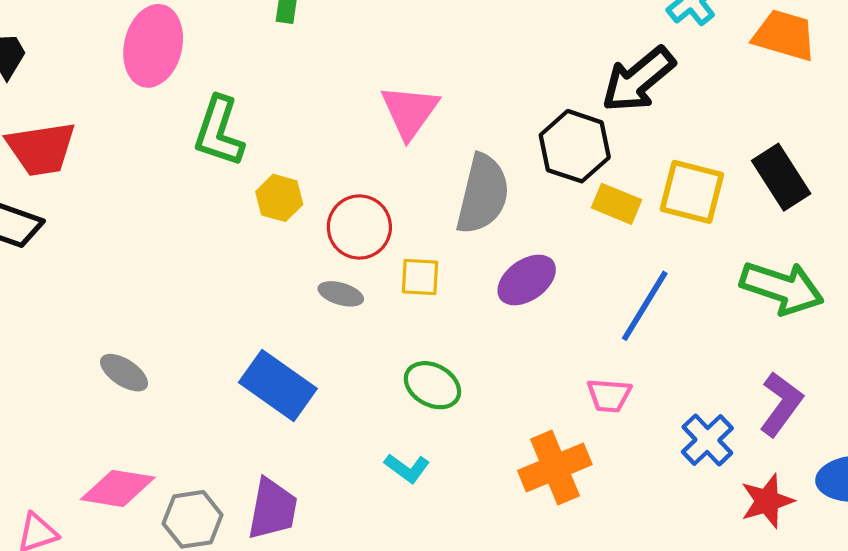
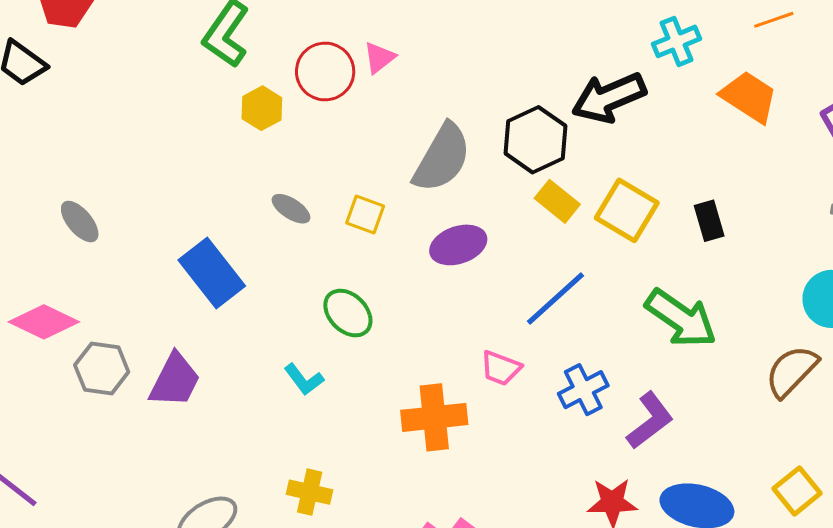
pink triangle: (410, 112) -> (379, 58), moved, size x0.6
black rectangle: (781, 177) -> (709, 221), size x0.7
red circle: (359, 227) -> (325, 71), moved
blue cross: (707, 440) -> (583, 390), moved

